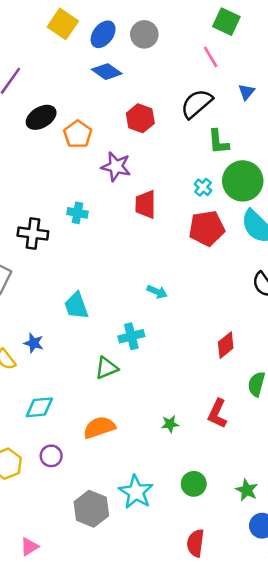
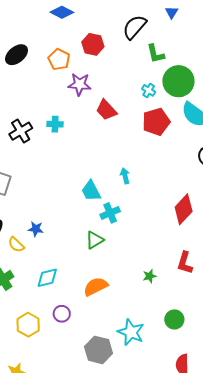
orange pentagon: (78, 134) -> (59, 59), moved
red trapezoid: (145, 204) -> (106, 110), turned -35
black cross: (33, 234) -> (21, 131), moved, turned -30
cyan arrow: (157, 292) -> (125, 176), turned -119
cyan trapezoid: (76, 306) -> (91, 191), moved
red diamond: (226, 345) -> (184, 209), size x1.4

